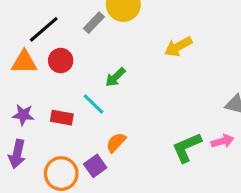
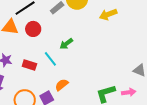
yellow arrow: (178, 47) -> (108, 14), moved

